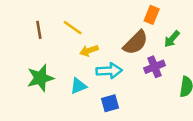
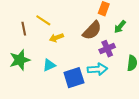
brown line: (39, 30) -> (24, 29), moved
cyan arrow: (109, 71) -> (97, 69), moved
blue square: (110, 103) -> (74, 78), size x1.5

